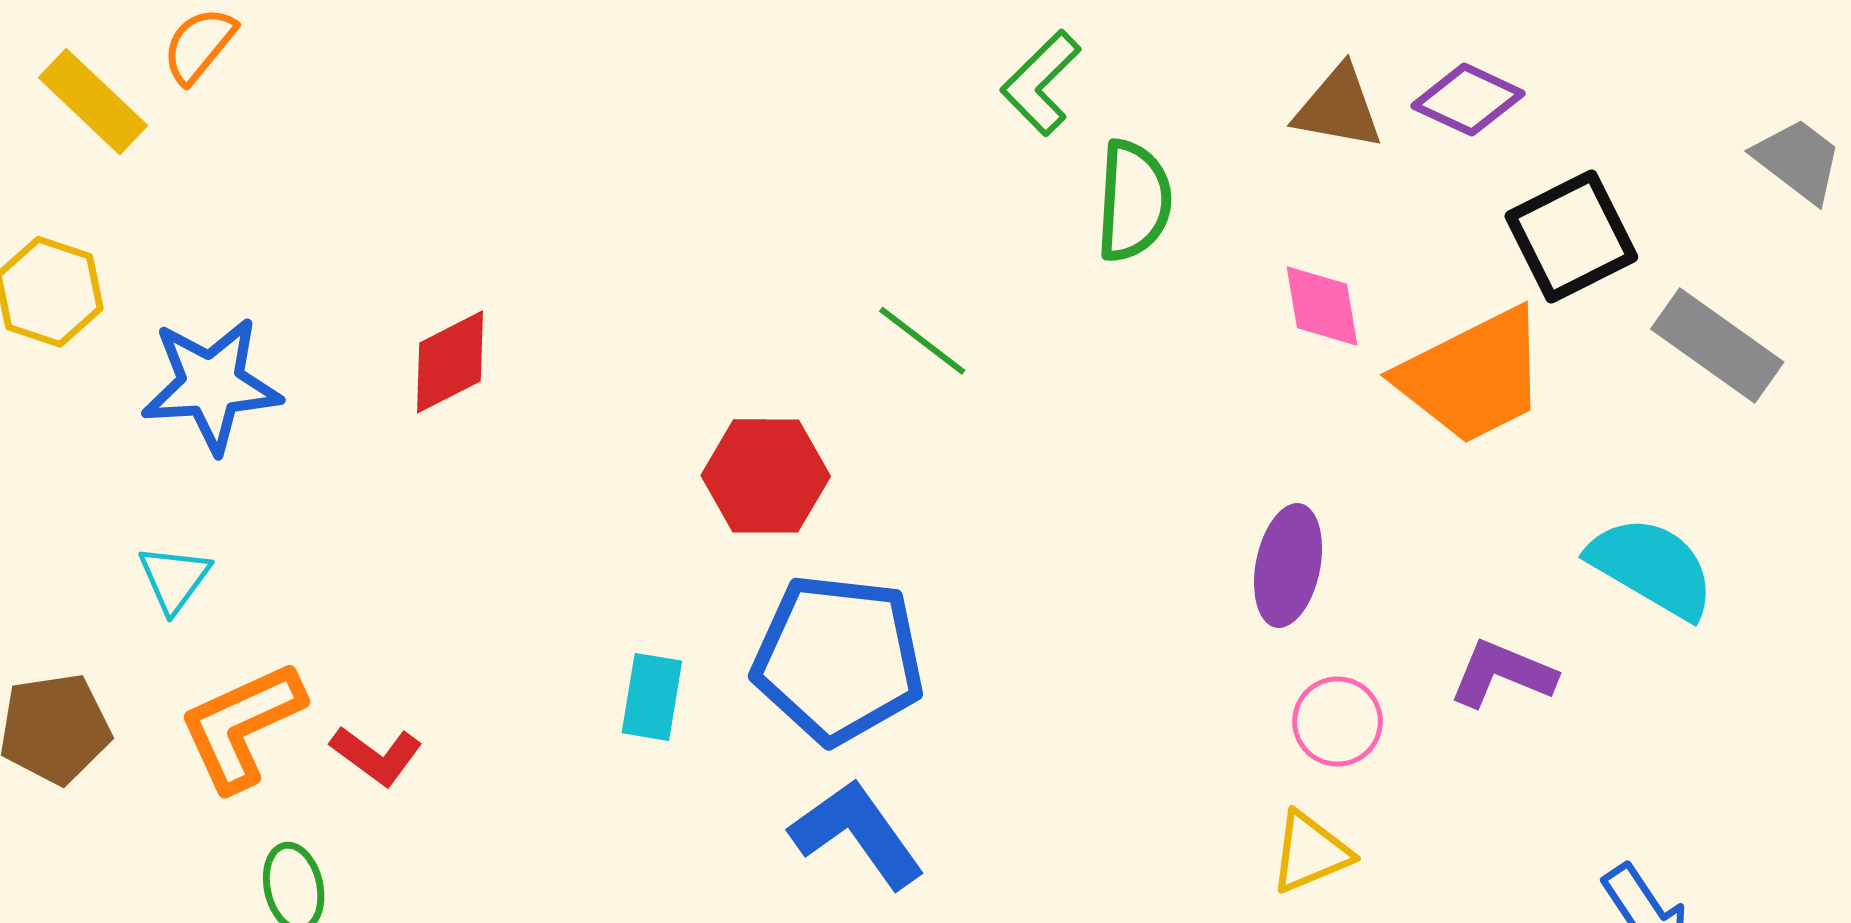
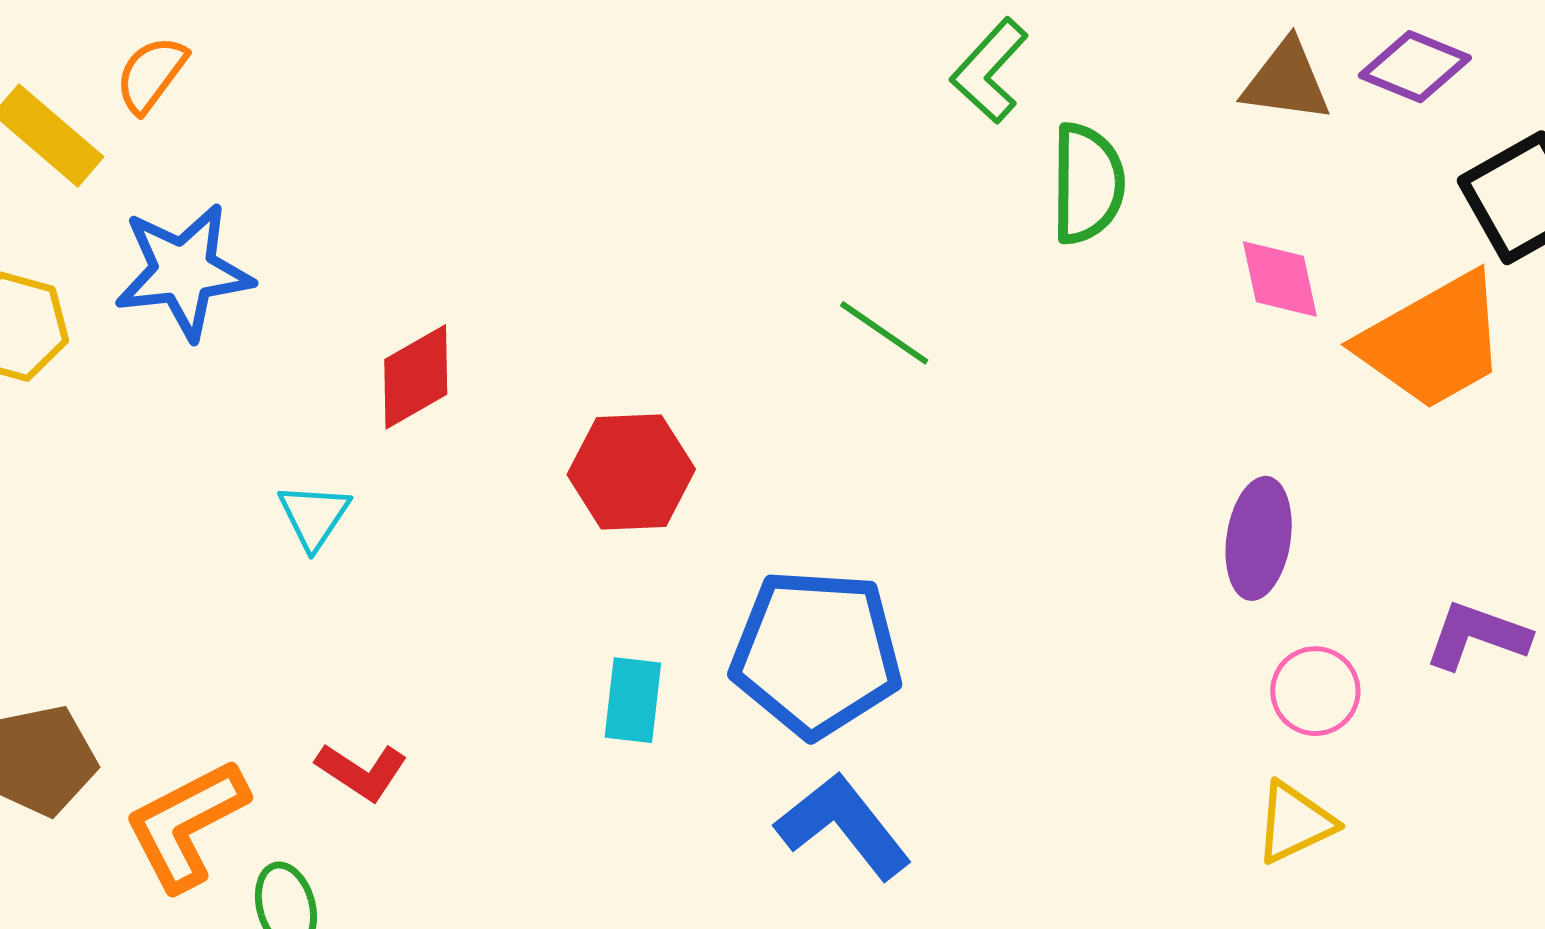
blue star: (211, 385) -> (184, 271), moved
red hexagon: (766, 476) -> (631, 472), moved
cyan triangle: (174, 579) -> (314, 516), moved
orange L-shape: (241, 726) -> (186, 825), moved

